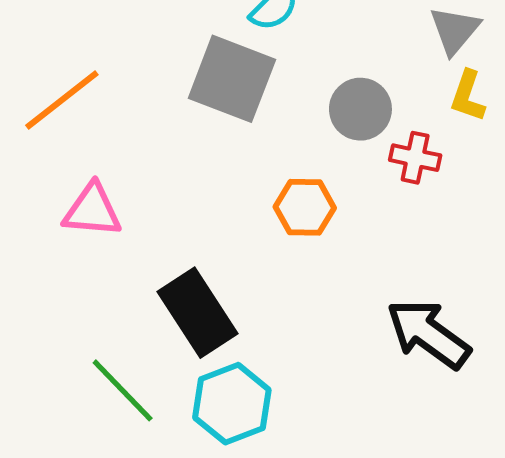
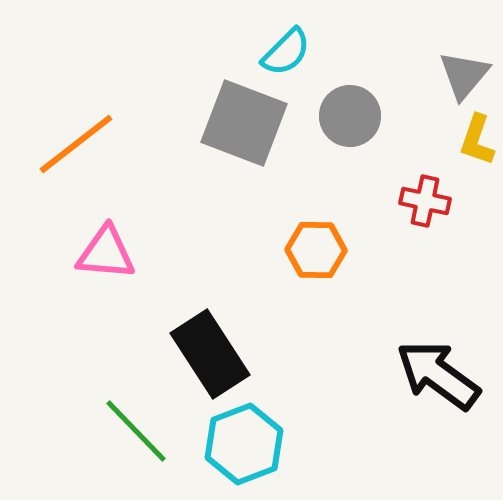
gray circle: (360, 109) -> (350, 116), moved

